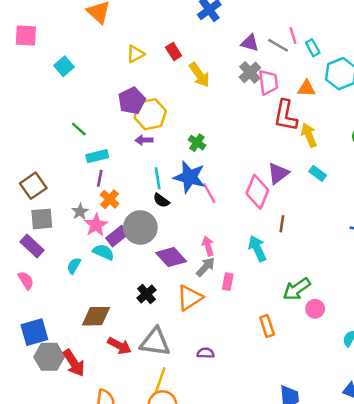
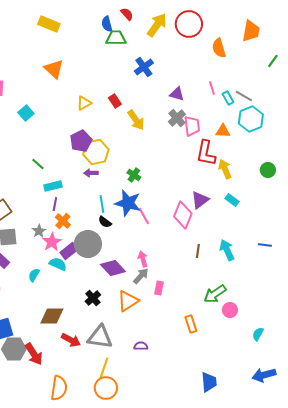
gray line: (278, 45) -> (244, 96), moved
brown line: (282, 224) -> (198, 251), moved
cyan arrow: (257, 248) -> (227, 250), moved

